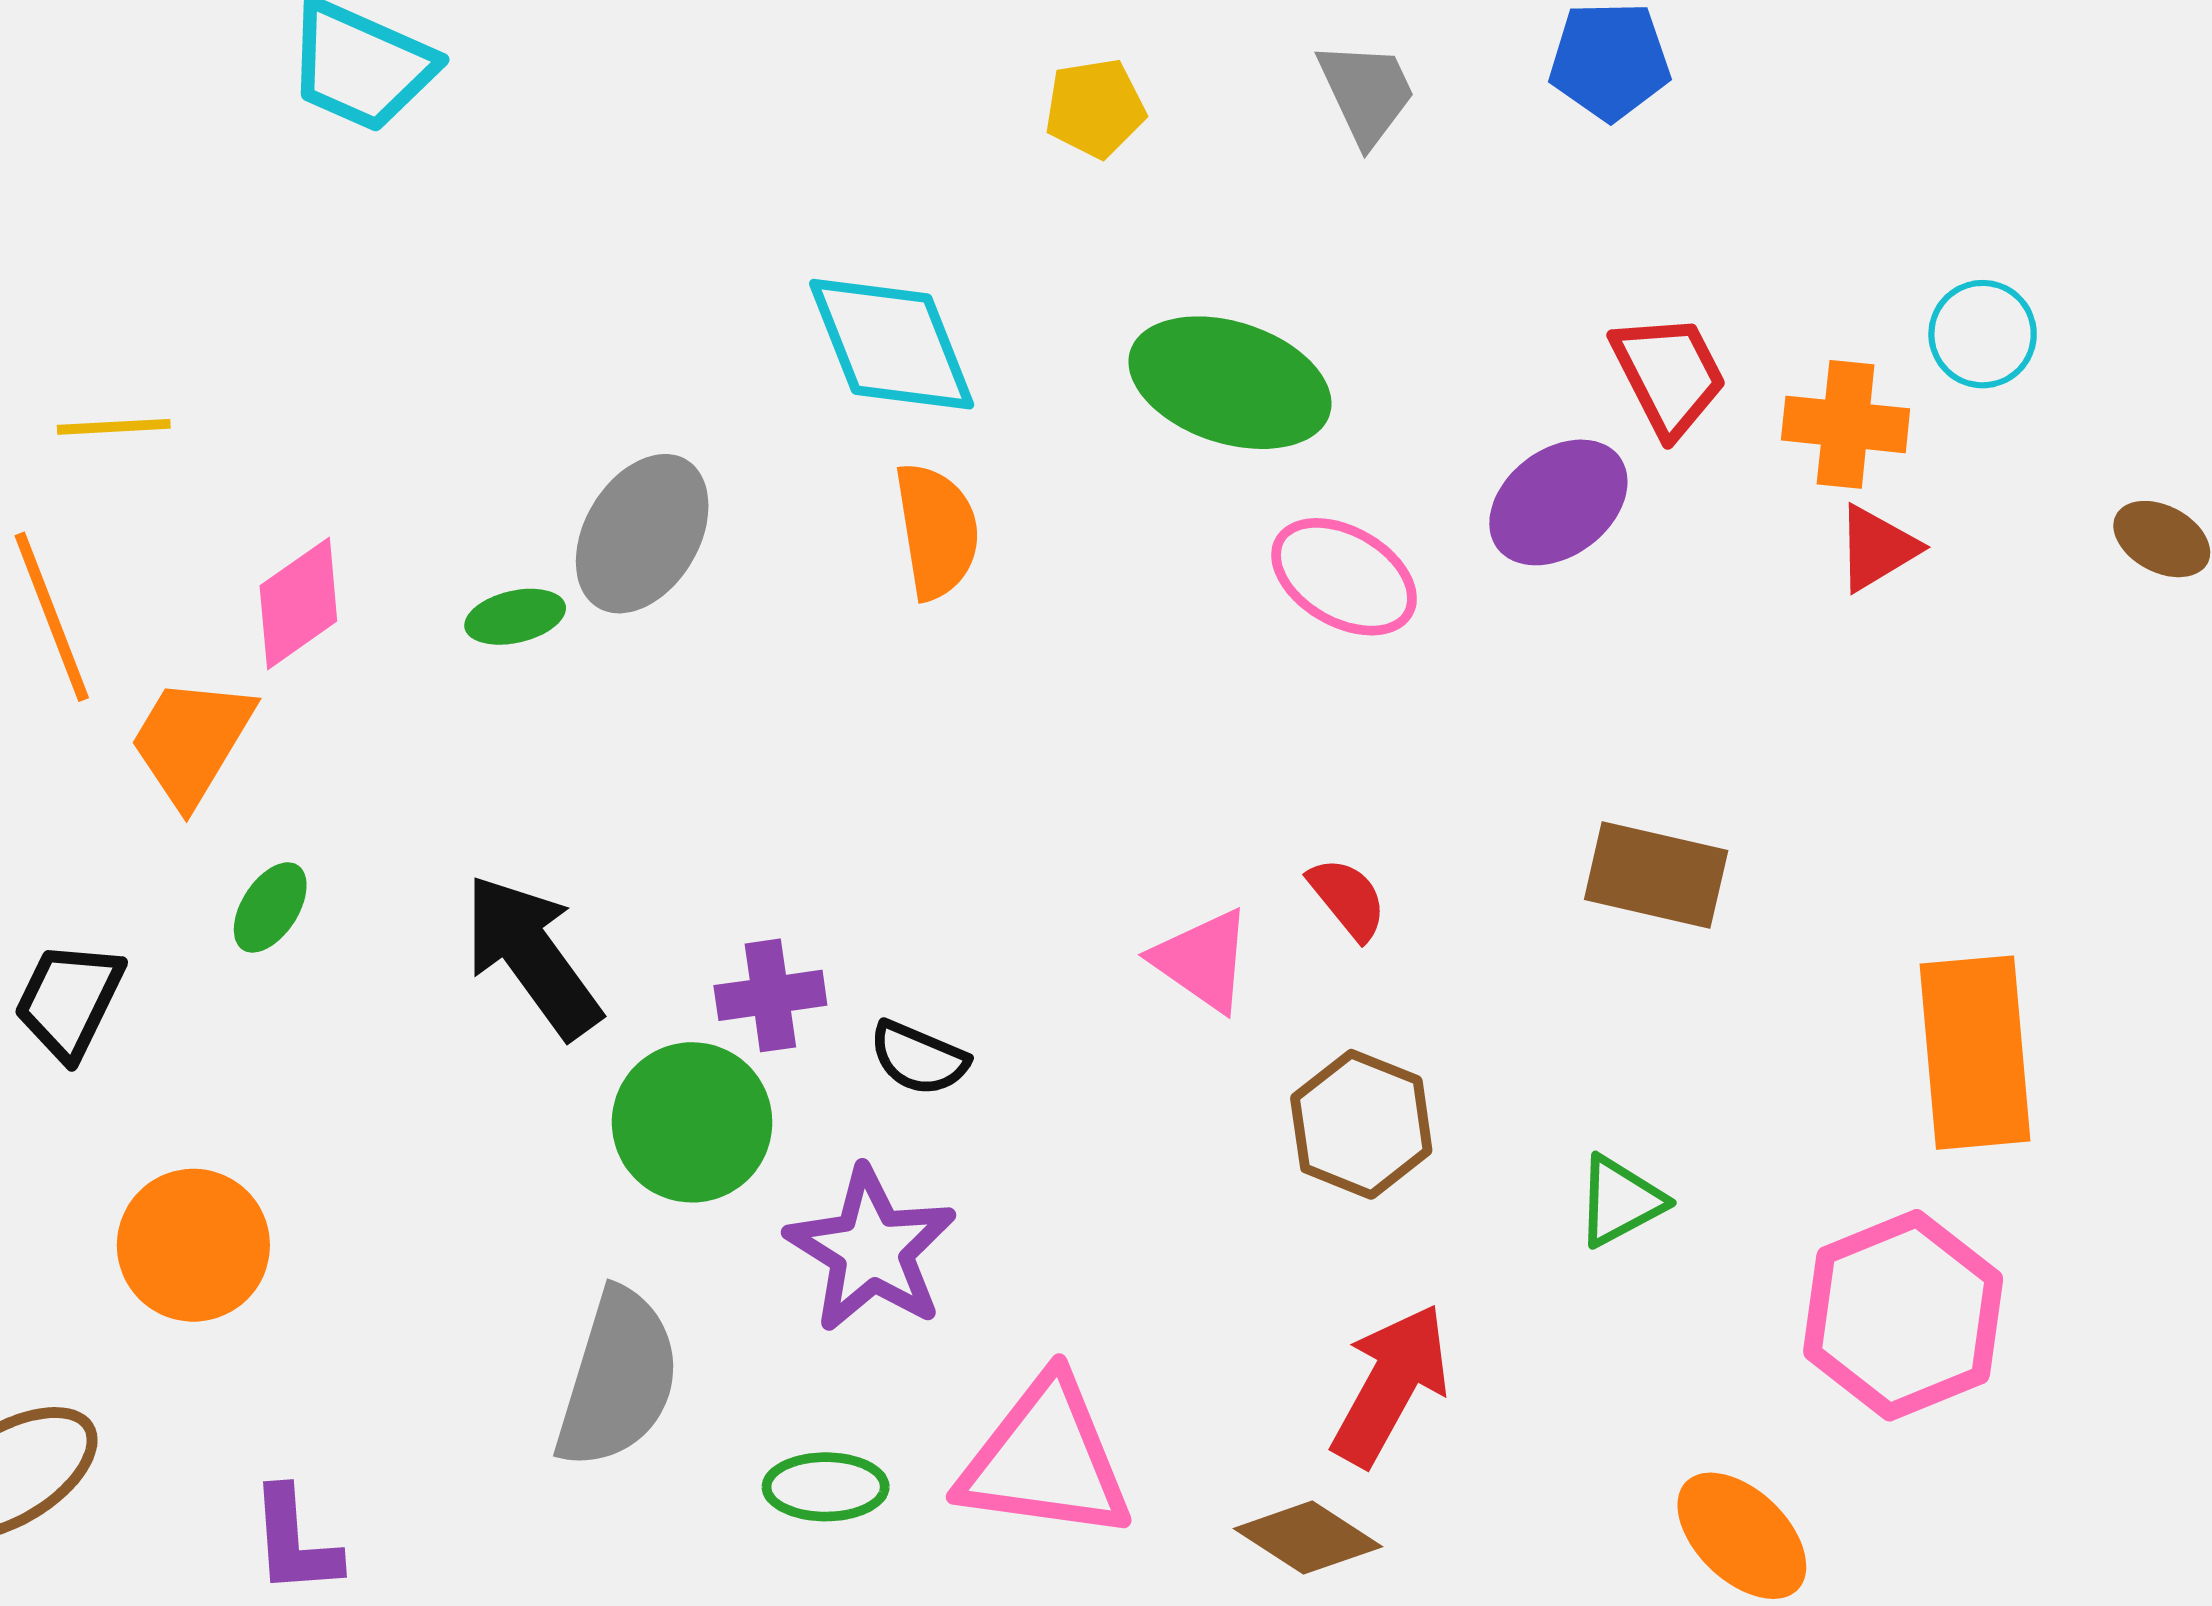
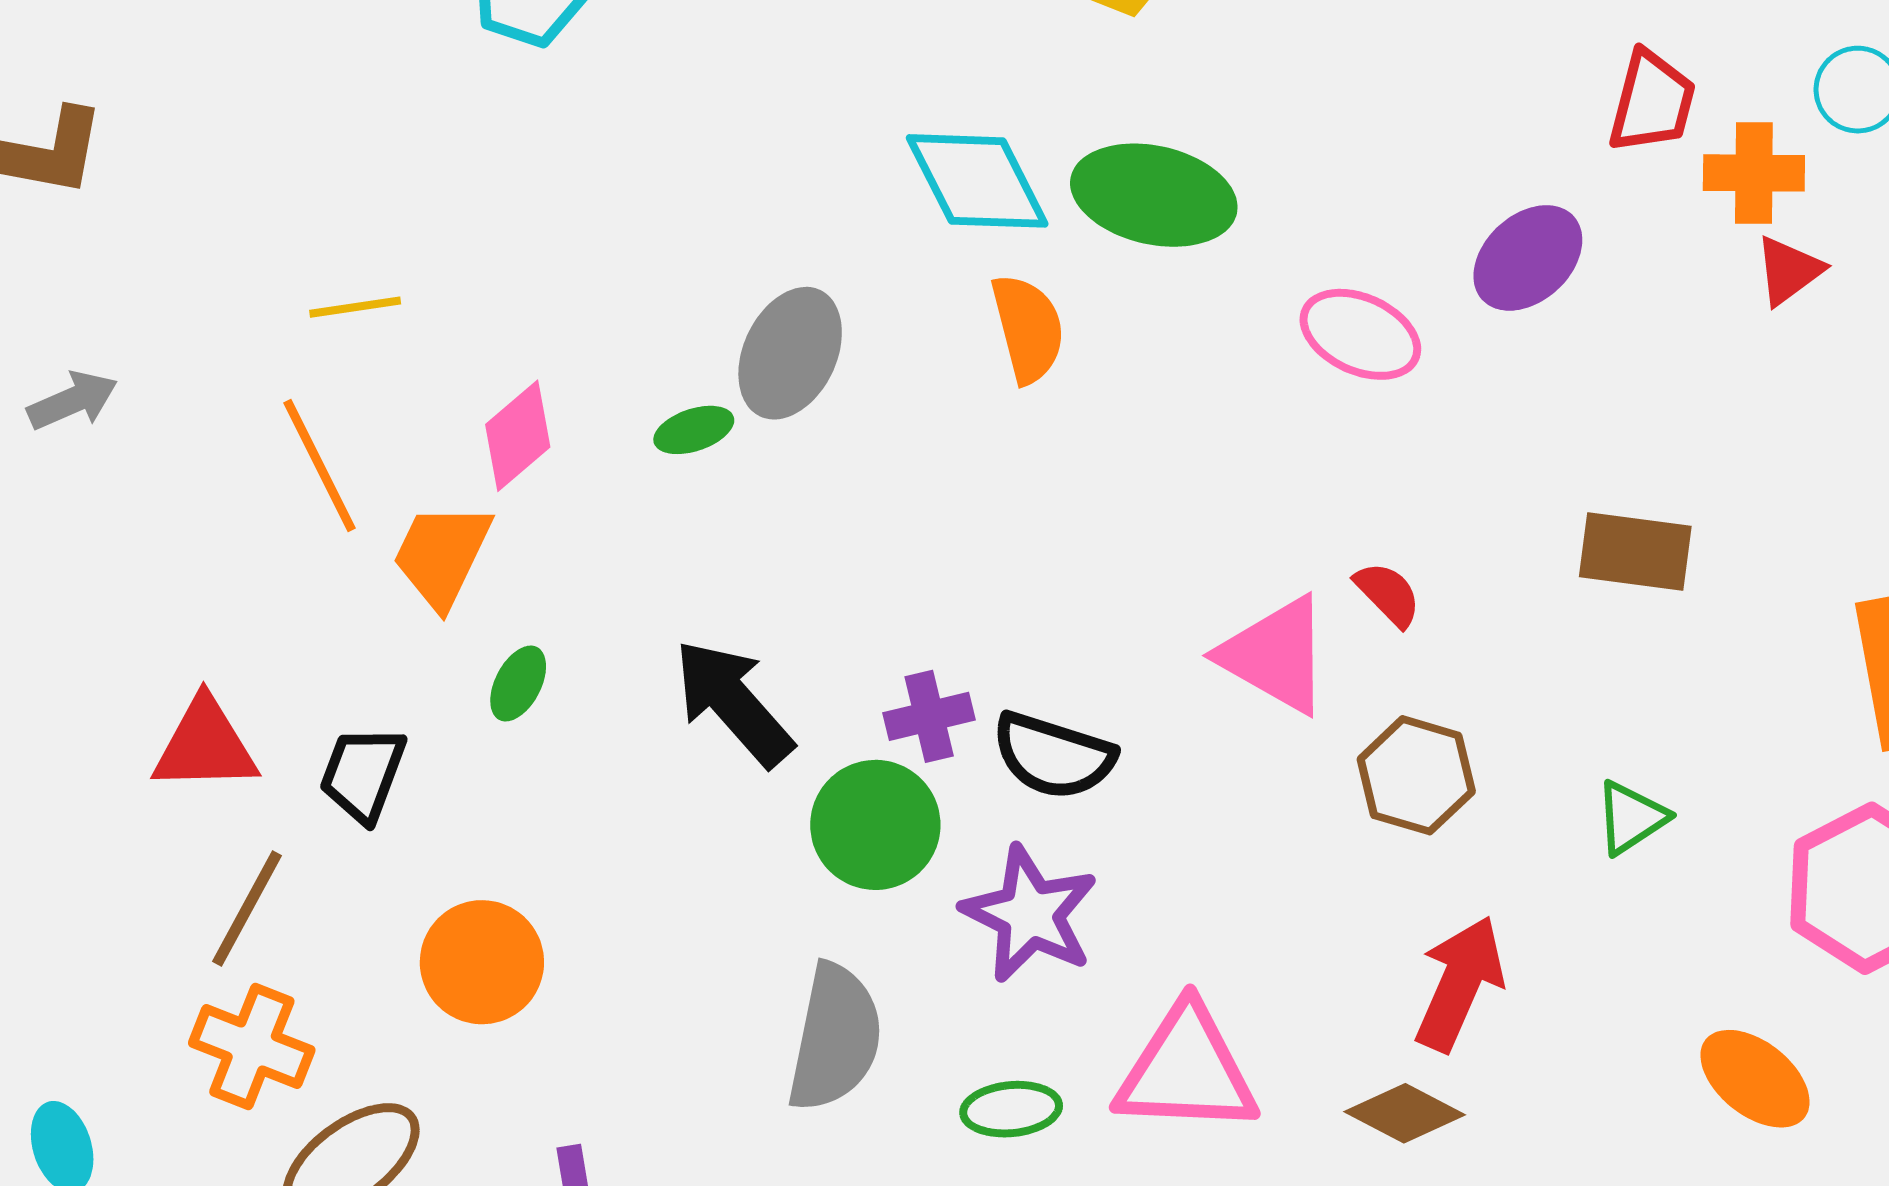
red trapezoid: (1669, 375) -> (1652, 102), moved, turned 47
green ellipse: (1230, 383) -> (1154, 195), moved
pink triangle: (1202, 960) -> (1275, 655), size x1.4
black semicircle: (919, 1058) -> (1053, 756), size x1.5

